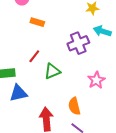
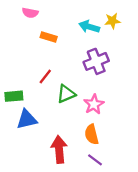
cyan arrow: (102, 31) -> (89, 27), moved
pink star: (96, 80) -> (94, 104), moved

